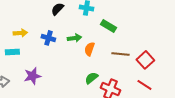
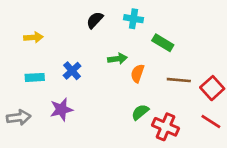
yellow arrow: (20, 33) -> (33, 37), moved
blue cross: (48, 38) -> (72, 71), moved, turned 32

